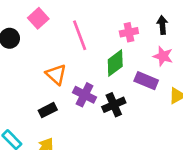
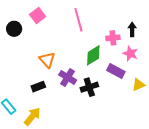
pink cross: (129, 32) -> (113, 38), moved
pink line: (80, 35) -> (78, 20), moved

